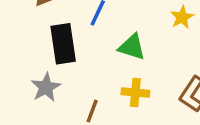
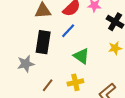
yellow cross: (135, 93) -> (75, 82), turned -35

